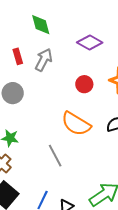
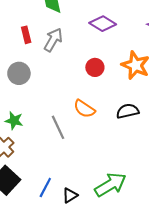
orange semicircle: (76, 124) -> (84, 109), size x0.7
gray line: (55, 156) -> (58, 127), moved

